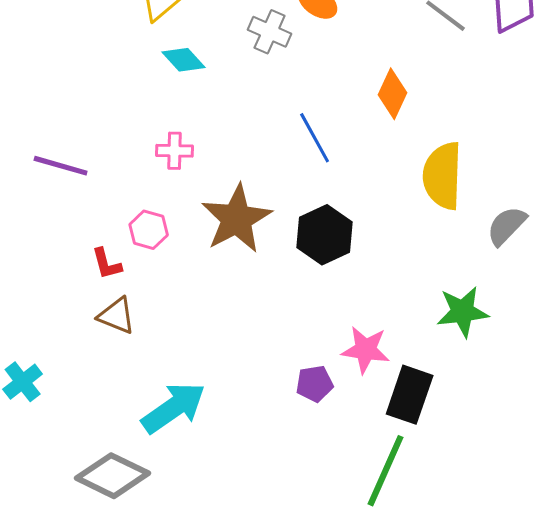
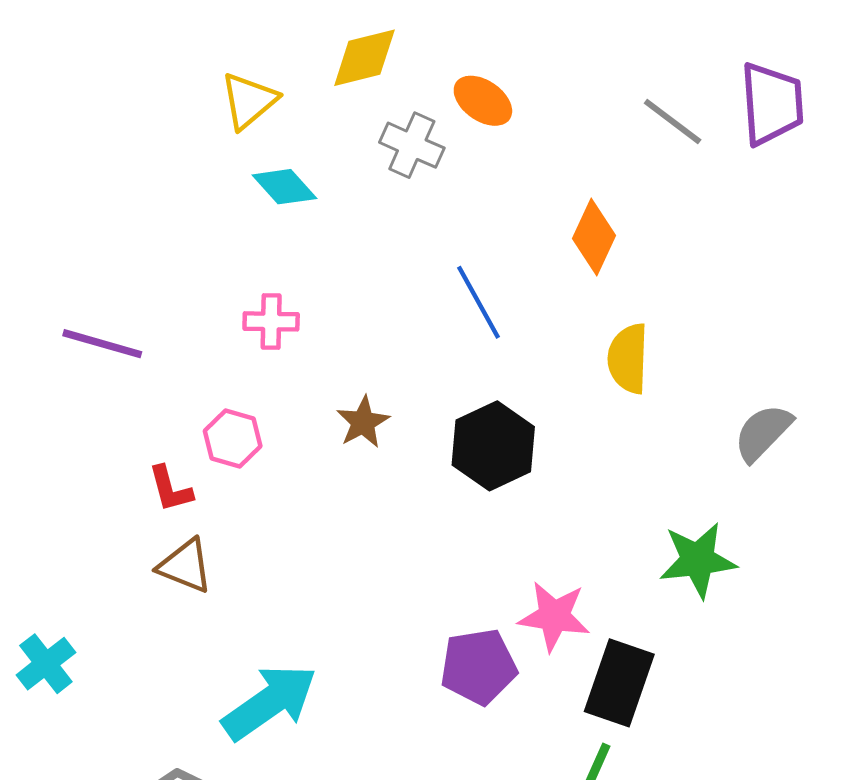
yellow semicircle: (443, 176) -> (628, 359), moved, size x0.7
brown star: (237, 219) -> (363, 422), size x0.5
purple pentagon: (315, 384) -> (478, 667), size x1.4

